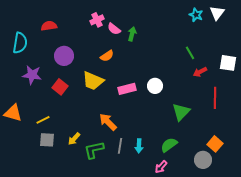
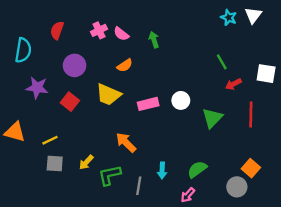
pink cross: (97, 20) -> (99, 30), moved
red semicircle: (49, 26) -> (57, 30), turned -63
pink semicircle: (114, 29) -> (121, 34), moved
green arrow: (132, 34) -> (154, 40), turned -32
green triangle: (181, 112) -> (212, 118), moved
gray line: (120, 146) -> (139, 186), moved

